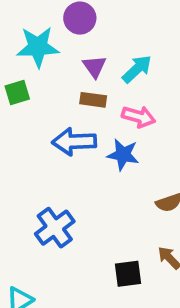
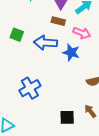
green square: (17, 92) -> (17, 35), moved, turned 32

